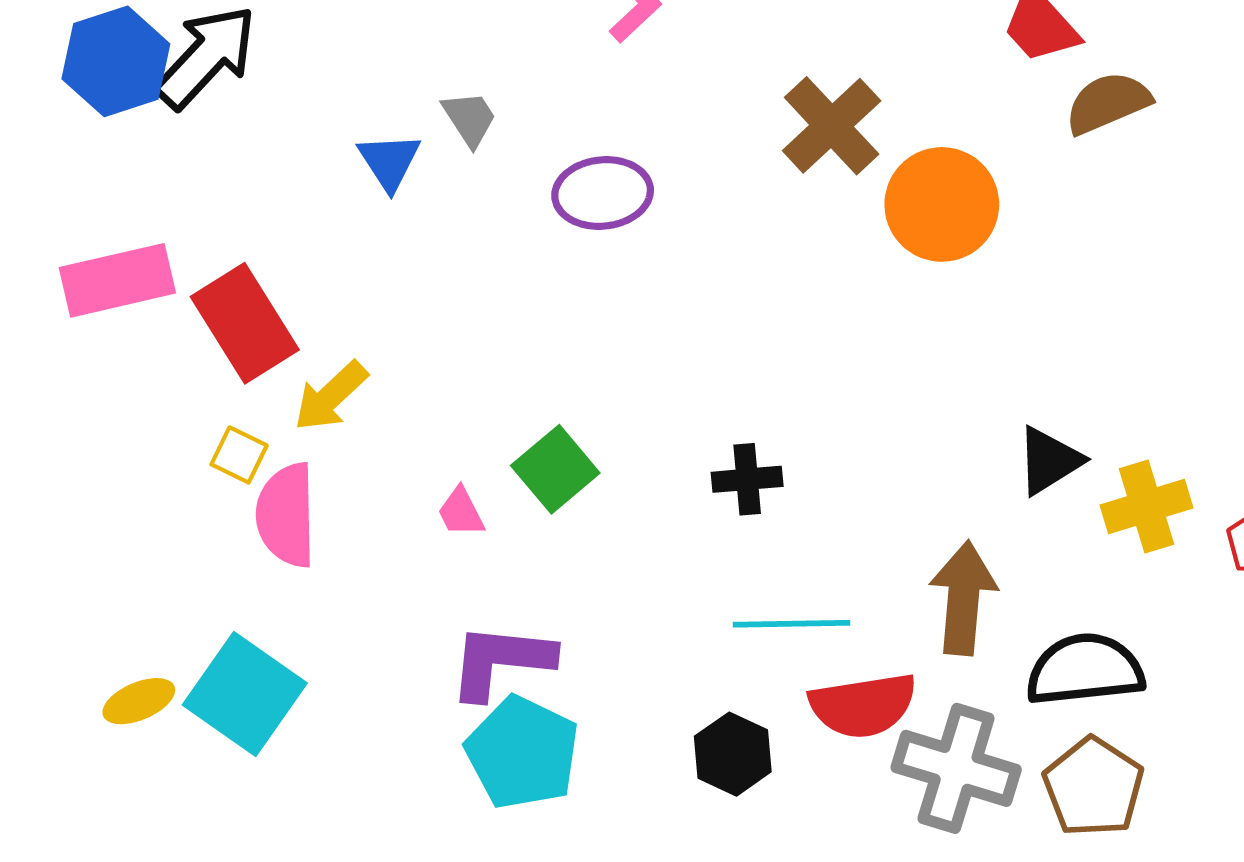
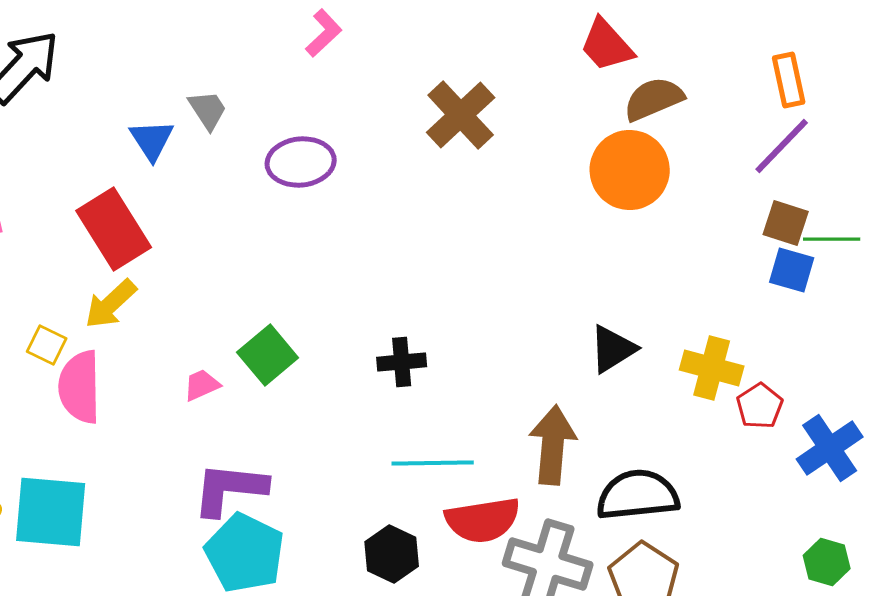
orange circle: (942, 204) -> (630, 170), moved
red rectangle: (245, 323) -> (114, 229), moved
yellow cross: (1146, 506) -> (712, 368), moved, turned 32
pink trapezoid: (461, 512) -> (202, 385), turned 93
cyan square: (245, 694) -> (51, 512), turned -30

